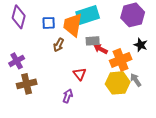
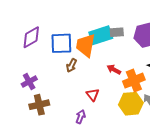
purple diamond: (19, 17) -> (31, 37), turned 45
blue square: (49, 23) -> (61, 43), size x1.6
gray rectangle: (93, 41) -> (117, 32), moved

